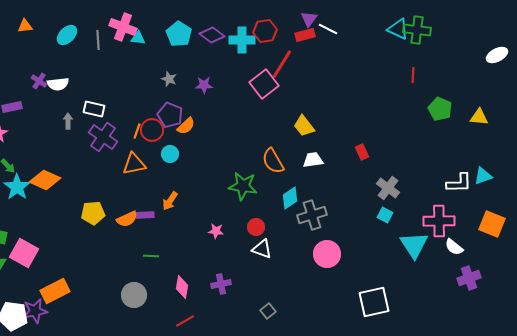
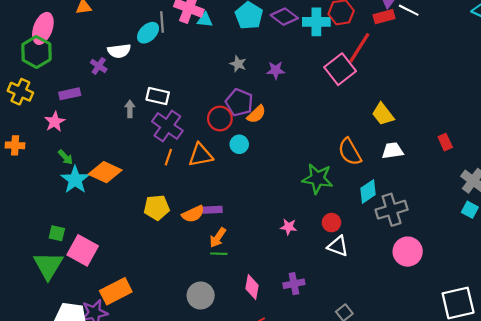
cyan ellipse: (67, 35) -> (148, 33), moved
white semicircle: (58, 84) -> (119, 51), moved
orange line: (137, 131) -> (168, 157), moved
orange arrow: (170, 201) -> (218, 238), moved

